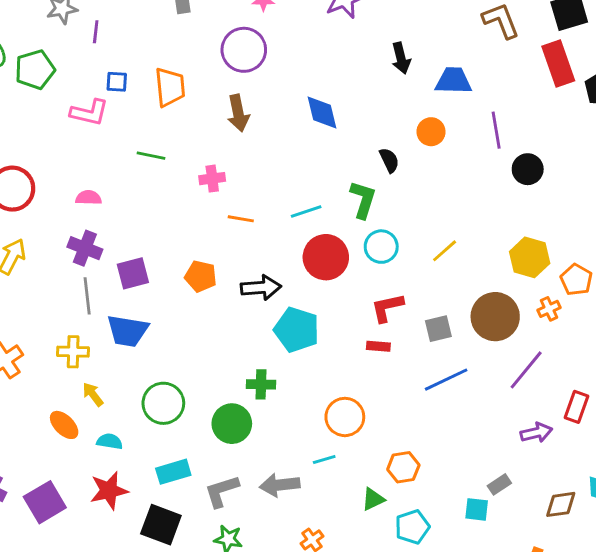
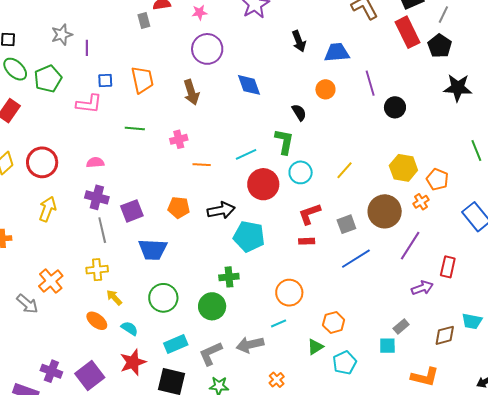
purple circle: (244, 50) -> (207, 49), moved
blue trapezoid: (127, 331) -> (153, 249), moved
cyan semicircle: (110, 441) -> (129, 328), turned 30

